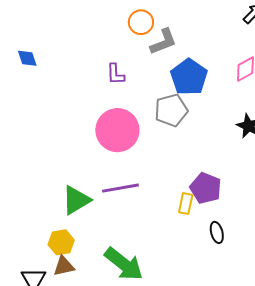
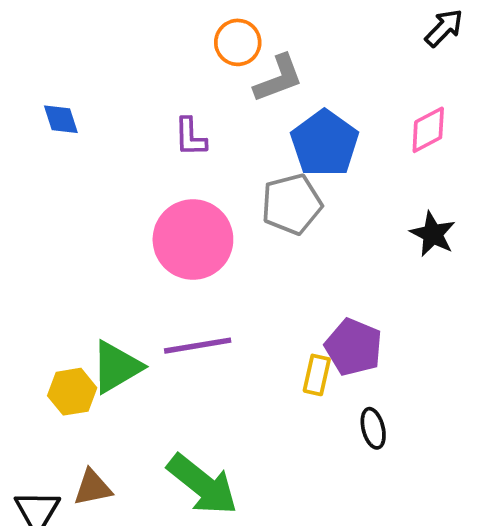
blue diamond: (27, 58) -> (61, 119), moved
yellow hexagon: (61, 242) -> (72, 392), moved

